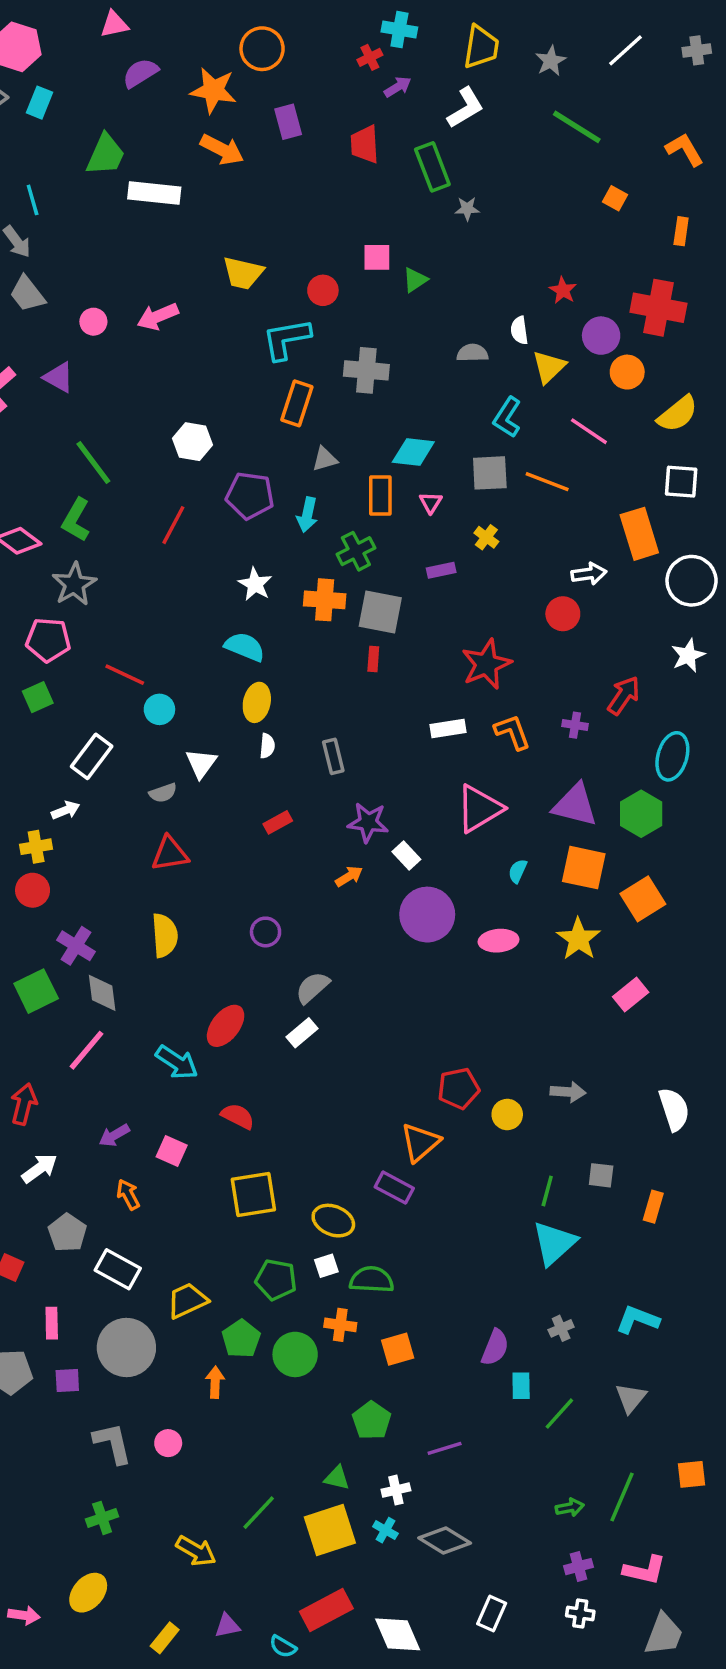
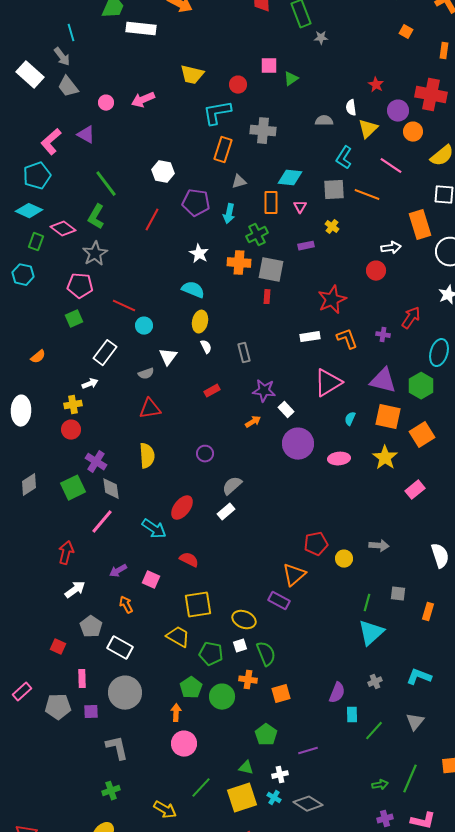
white semicircle: (267, 746) -> (206, 347), turned -32
green semicircle: (372, 1280) -> (266, 654), turned 65
yellow trapezoid: (187, 1301) -> (178, 637), moved, turned 55
pink circle: (168, 1443) -> (184, 744), moved, size x1.6

